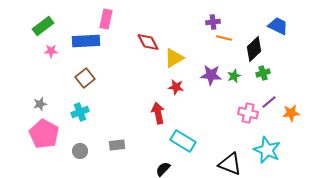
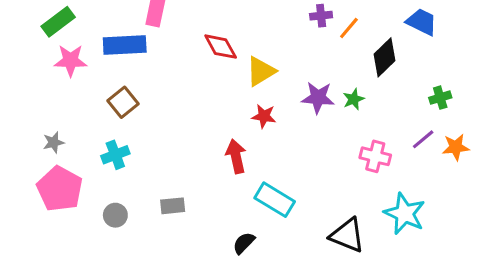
orange line: (224, 38) -> (349, 28), moved, turned -63
pink star: (51, 51) -> (71, 60), size x1.5
green cross: (263, 73) -> (440, 98), moved
purple line: (269, 102) -> (423, 139), moved
orange star: (291, 113) -> (456, 147), moved

